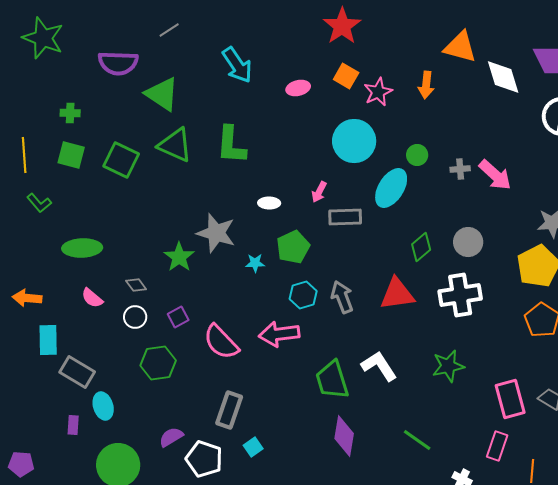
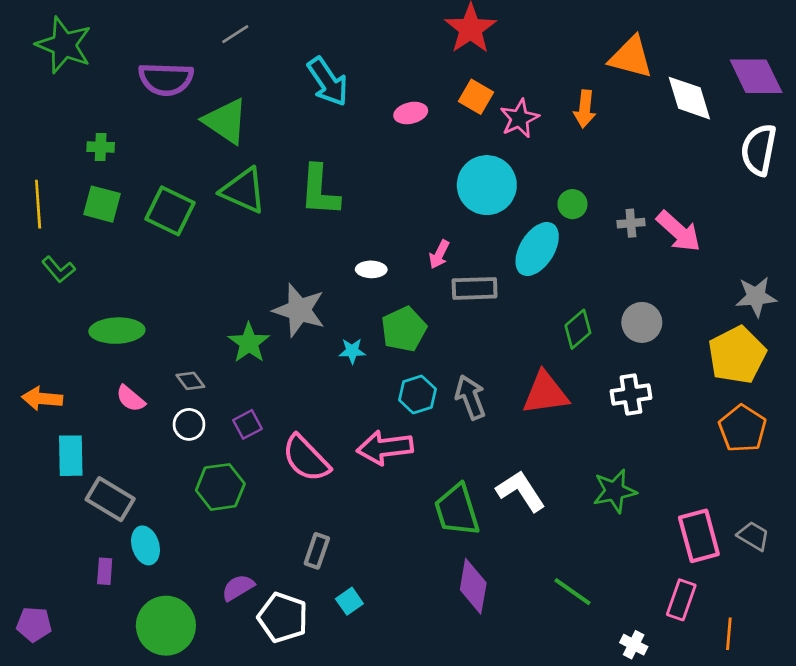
white cross: (460, 295) -> (631, 394), size x0.7
gray rectangle: (229, 410) -> (317, 551), size x0.7

